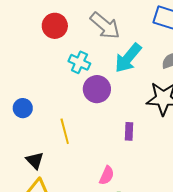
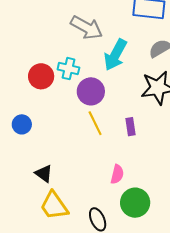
red circle: (55, 26) -> (41, 76), moved
yellow line: (65, 131) -> (95, 123), moved

